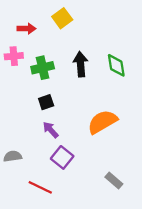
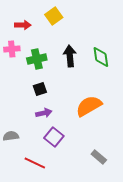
purple arrow: (51, 130) -> (44, 113), turned 119

